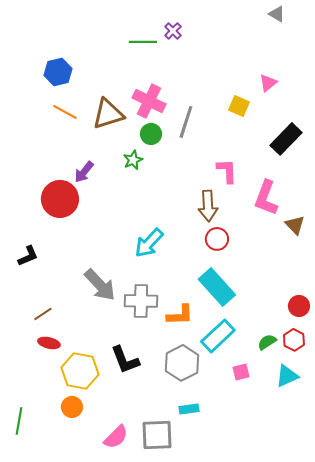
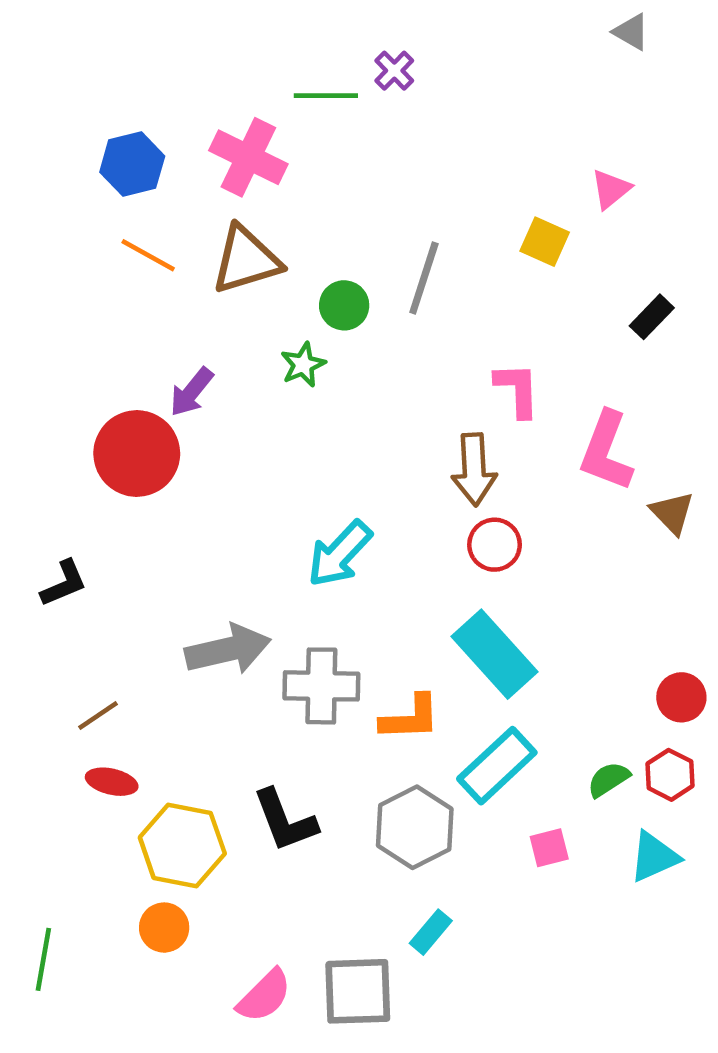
pink cross: (149, 101) -> (248, 157), moved
black rectangle: (286, 139) -> (652, 317), size x0.6
gray arrow: (100, 285) -> (228, 649), turned -60
cyan rectangle: (189, 409) -> (431, 932), turned -42

